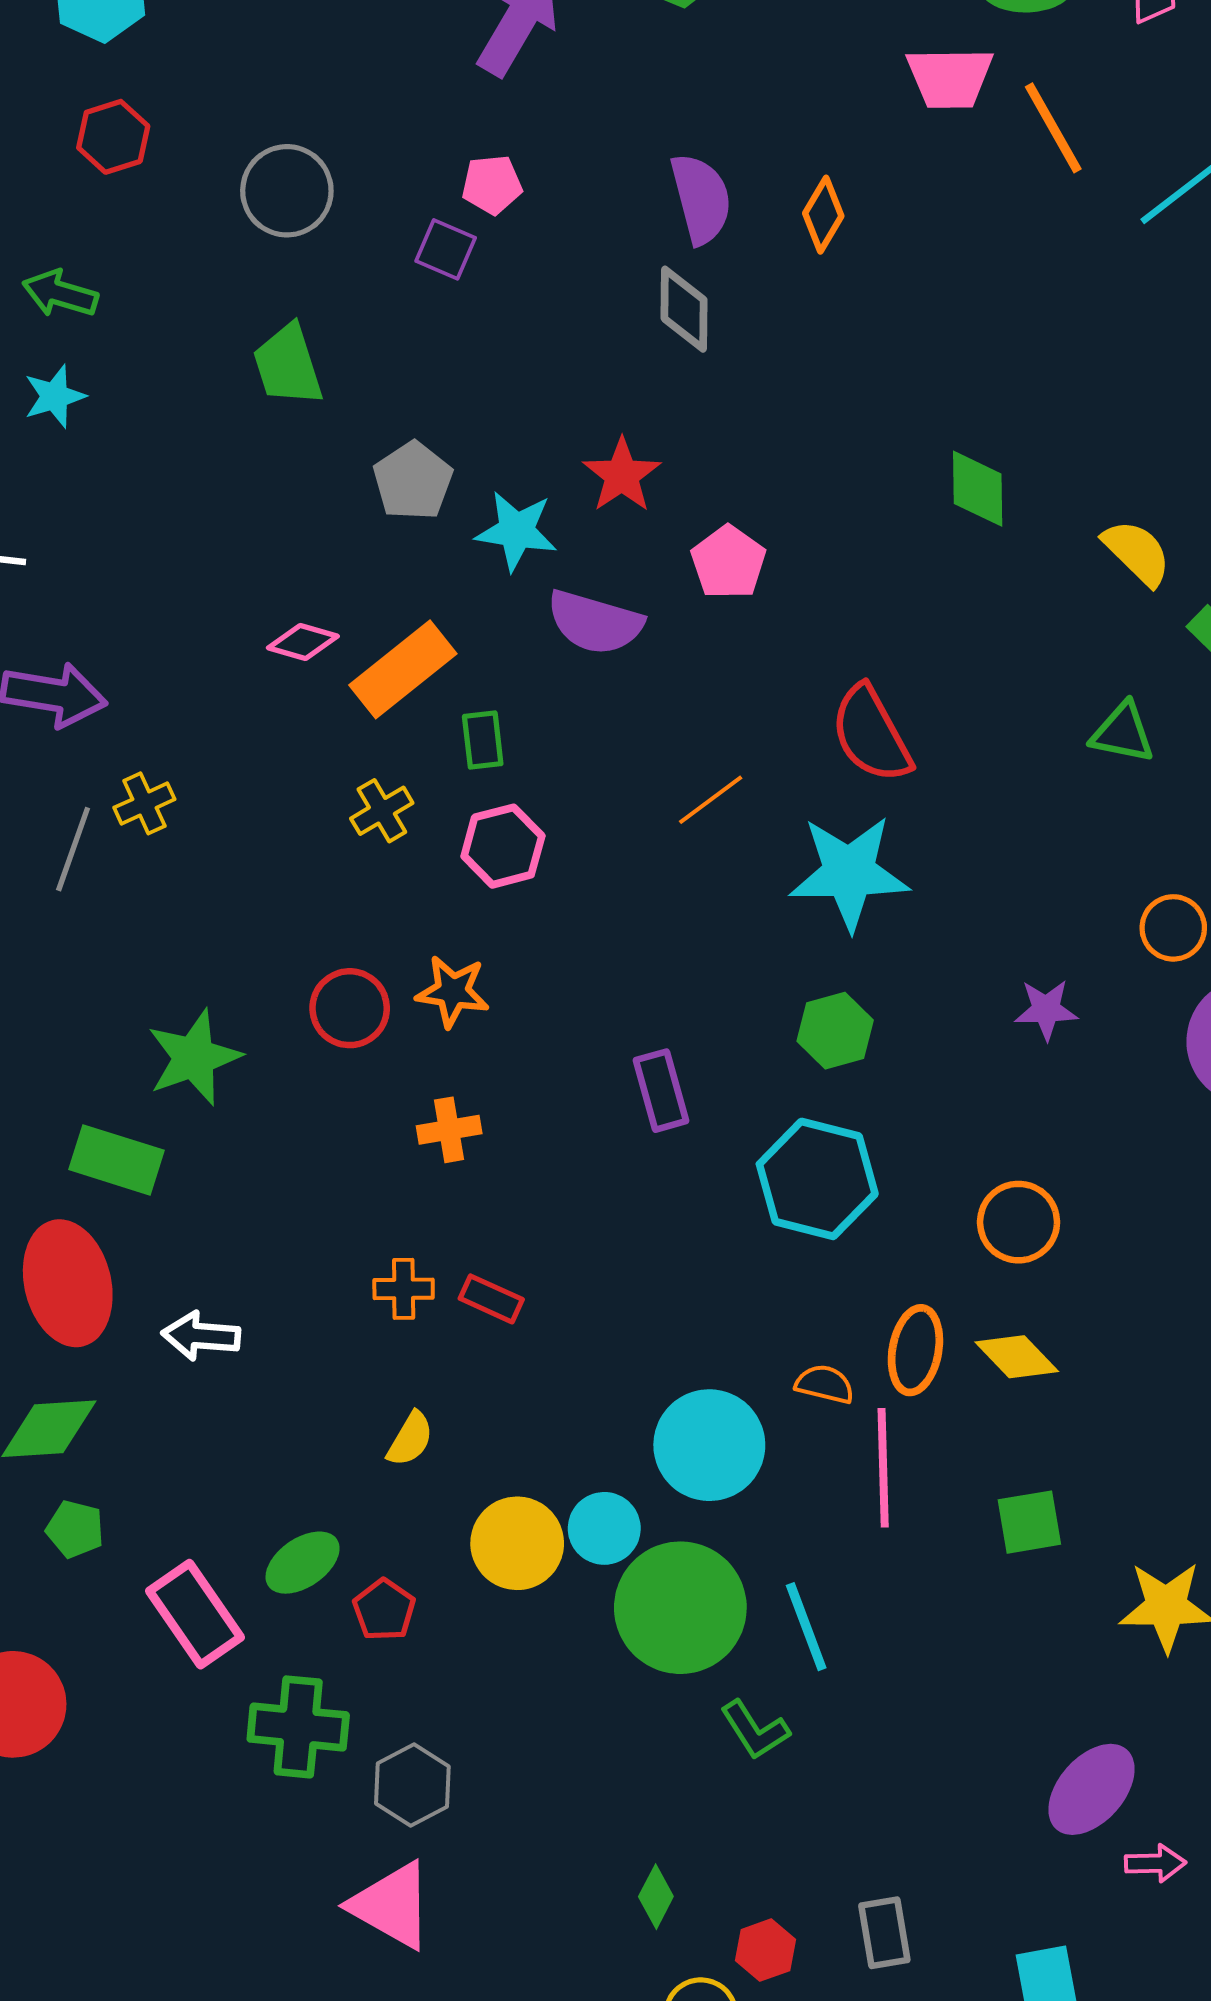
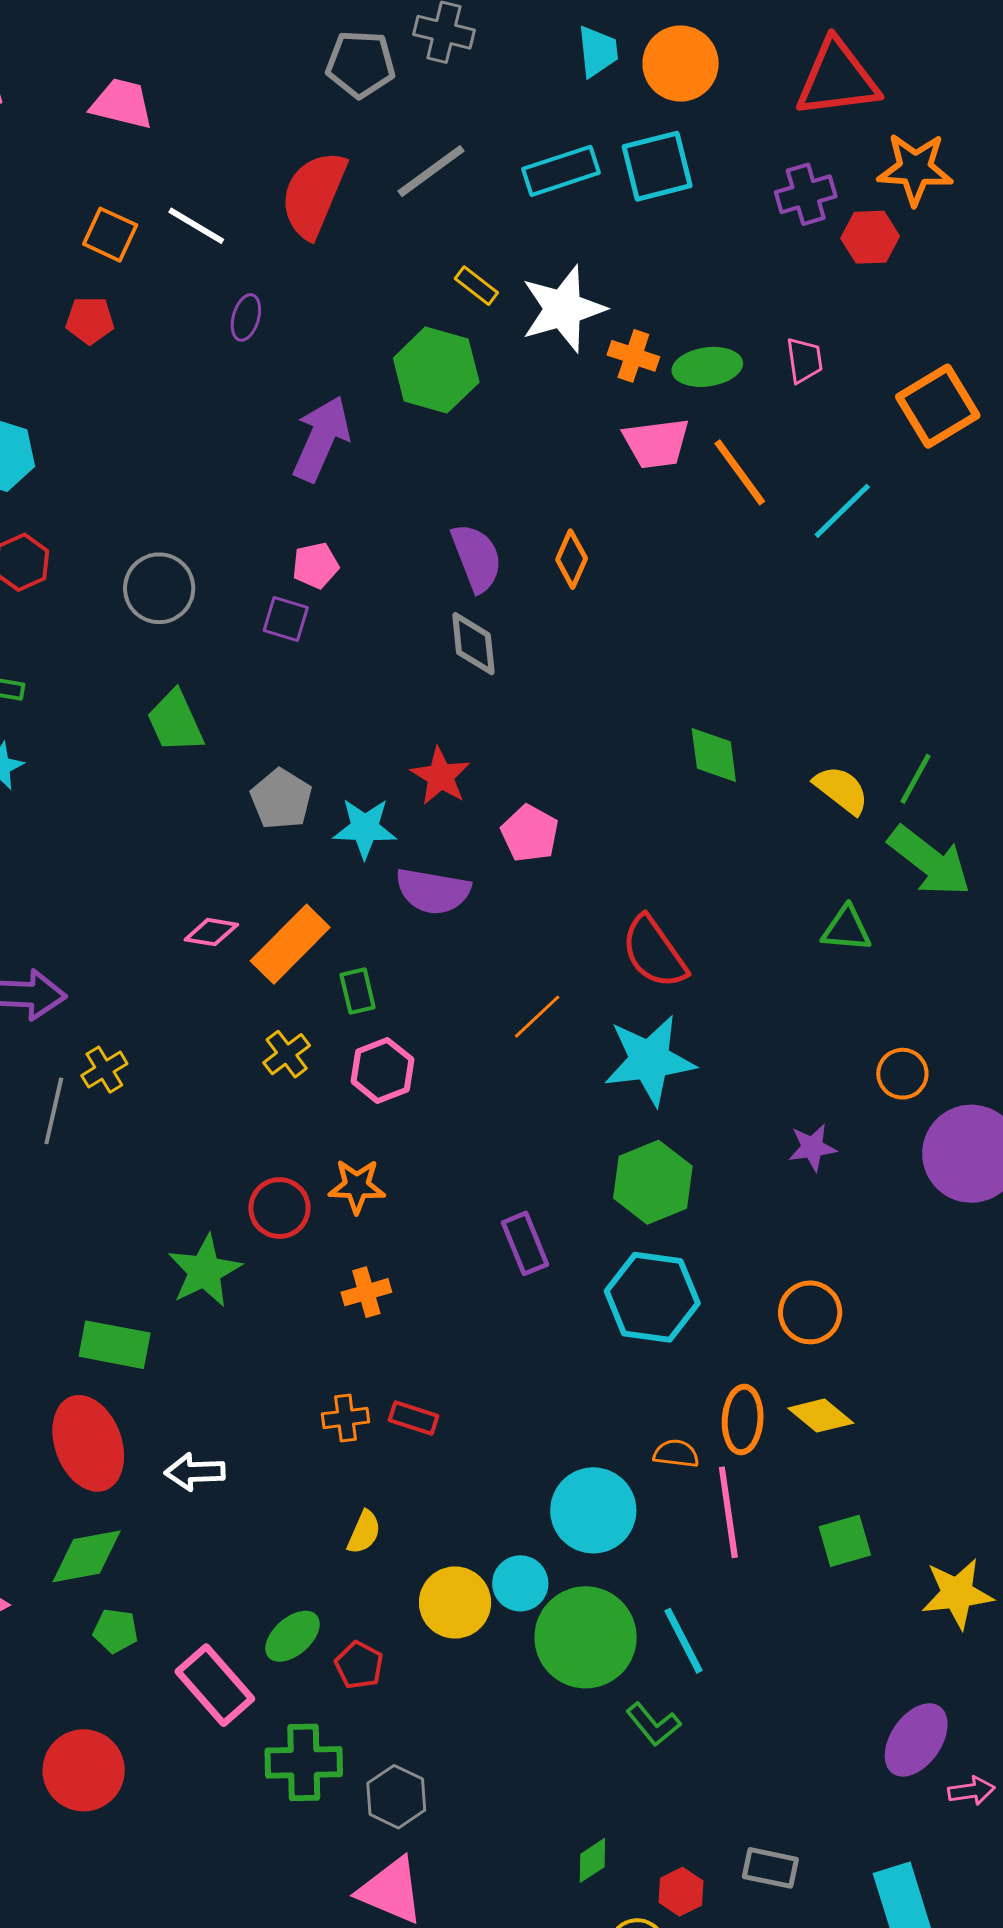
green hexagon: (835, 1031) -> (653, 1182), size x1.4
green star: (194, 1057) -> (205, 1271), moved
green diamond: (656, 1897) -> (592, 1860), turned 36
gray rectangle: (884, 1933) -> (770, 1868), turned -62

